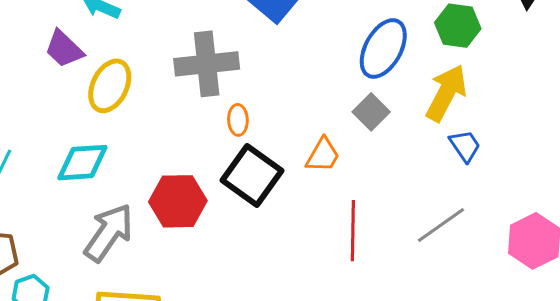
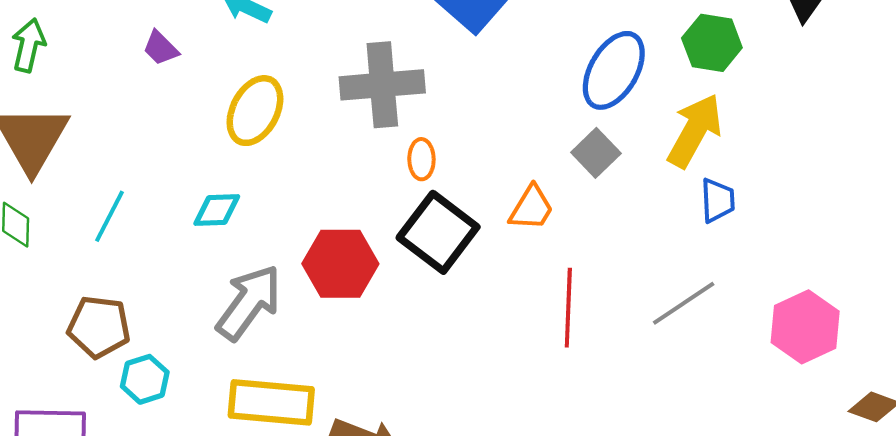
purple trapezoid: (64, 49) -> (161, 48), moved, size x0.7
blue trapezoid: (465, 146) -> (718, 200), turned 30
cyan diamond: (82, 163) -> (217, 210), size x0.7

